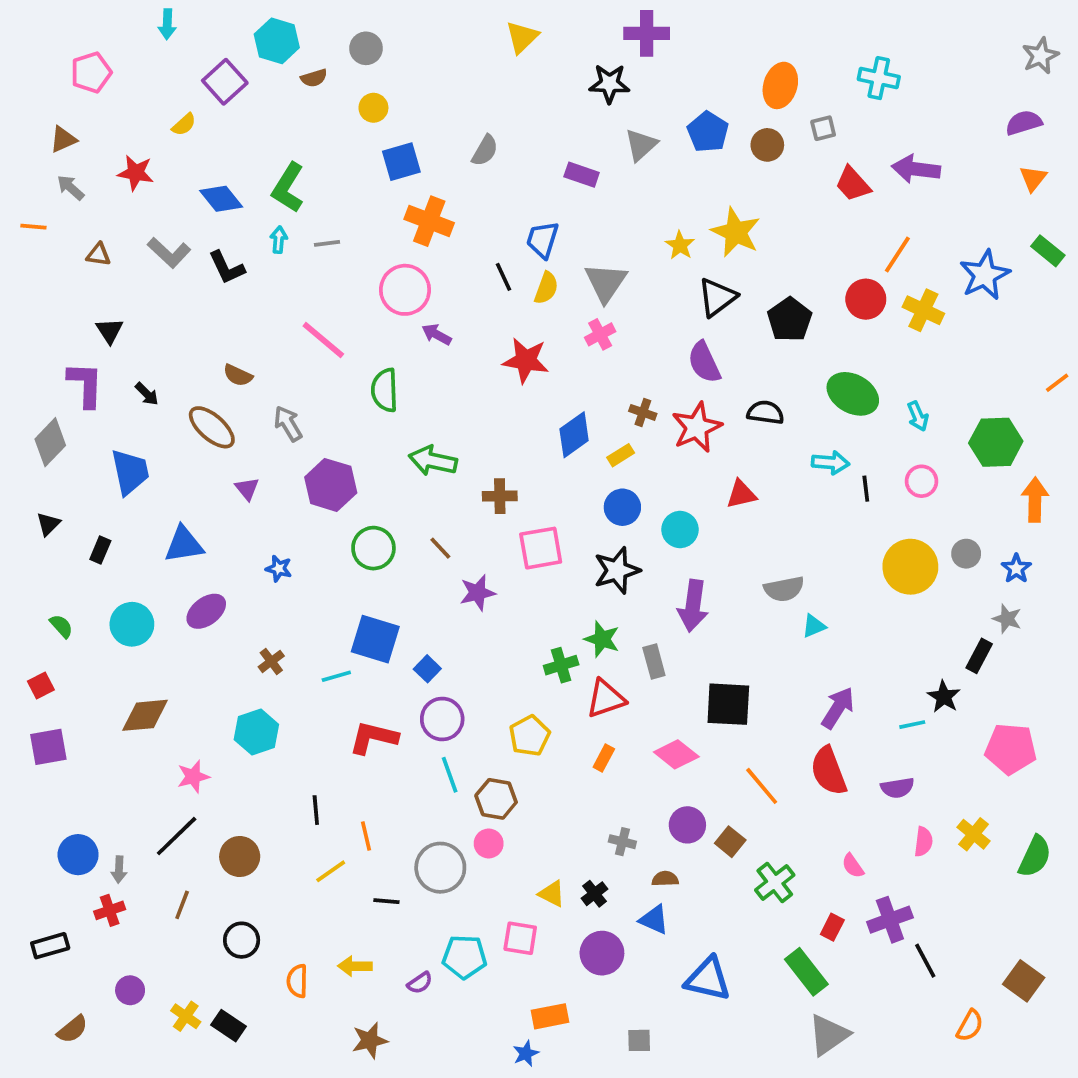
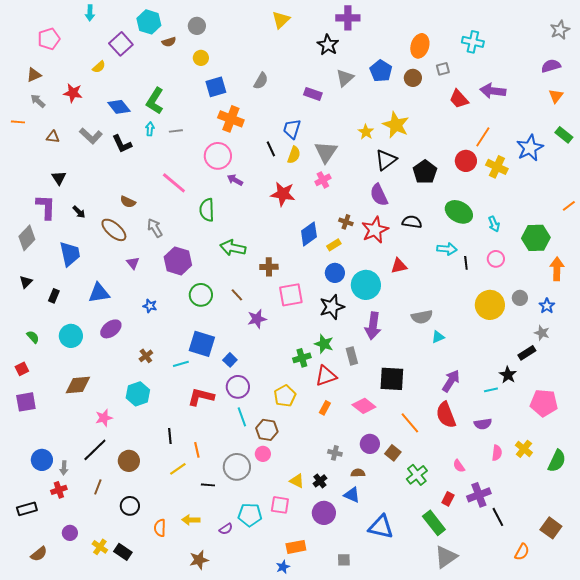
black star: (609, 84) -> (328, 45), turned 30
cyan circle: (680, 530) -> (366, 285), size x1.5
black rectangle: (979, 656) -> (527, 353), turned 30

